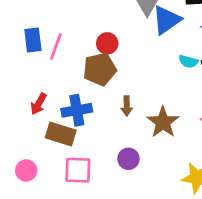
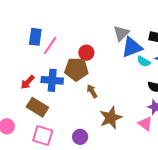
cyan semicircle: (188, 61) -> (144, 61), moved
brown arrow: (127, 106) -> (92, 91), moved, turned 136
blue cross: (77, 110) -> (52, 80), moved

